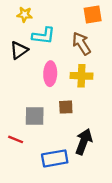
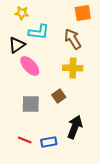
pink ellipse: (50, 74) -> (30, 66), moved, turned -45
brown square: (66, 107) -> (59, 96), turned -32
red line: (16, 139) -> (25, 140), moved
blue rectangle: (55, 158) -> (49, 142), size x0.7

